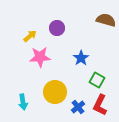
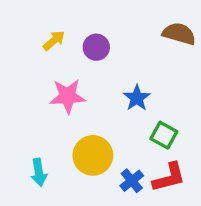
yellow arrow: (30, 36) -> (54, 40), moved
red L-shape: (100, 105) -> (169, 177), turned -130

